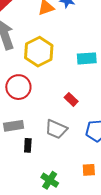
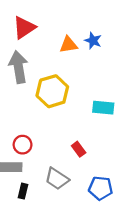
red circle: (18, 87) -> (23, 145), moved, size x0.7

